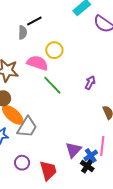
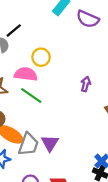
green line: (52, 85) -> (31, 96), moved
purple triangle: (73, 150) -> (50, 143), moved

